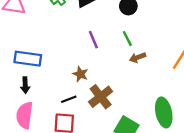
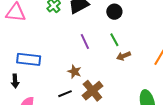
black arrow: (25, 85) -> (15, 81), moved

